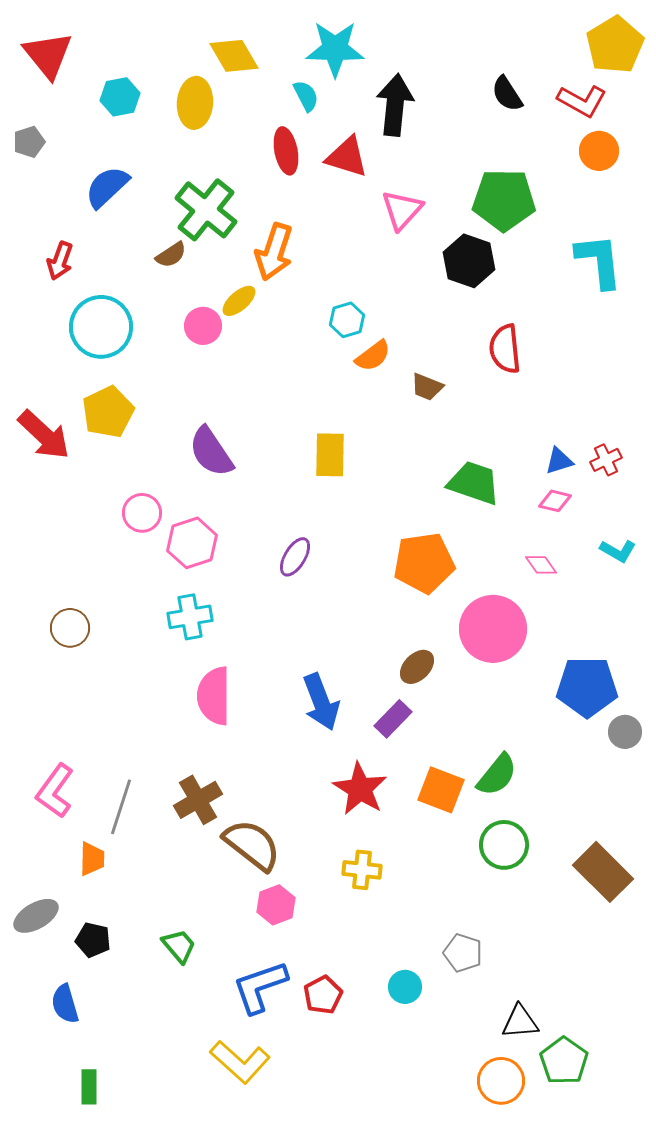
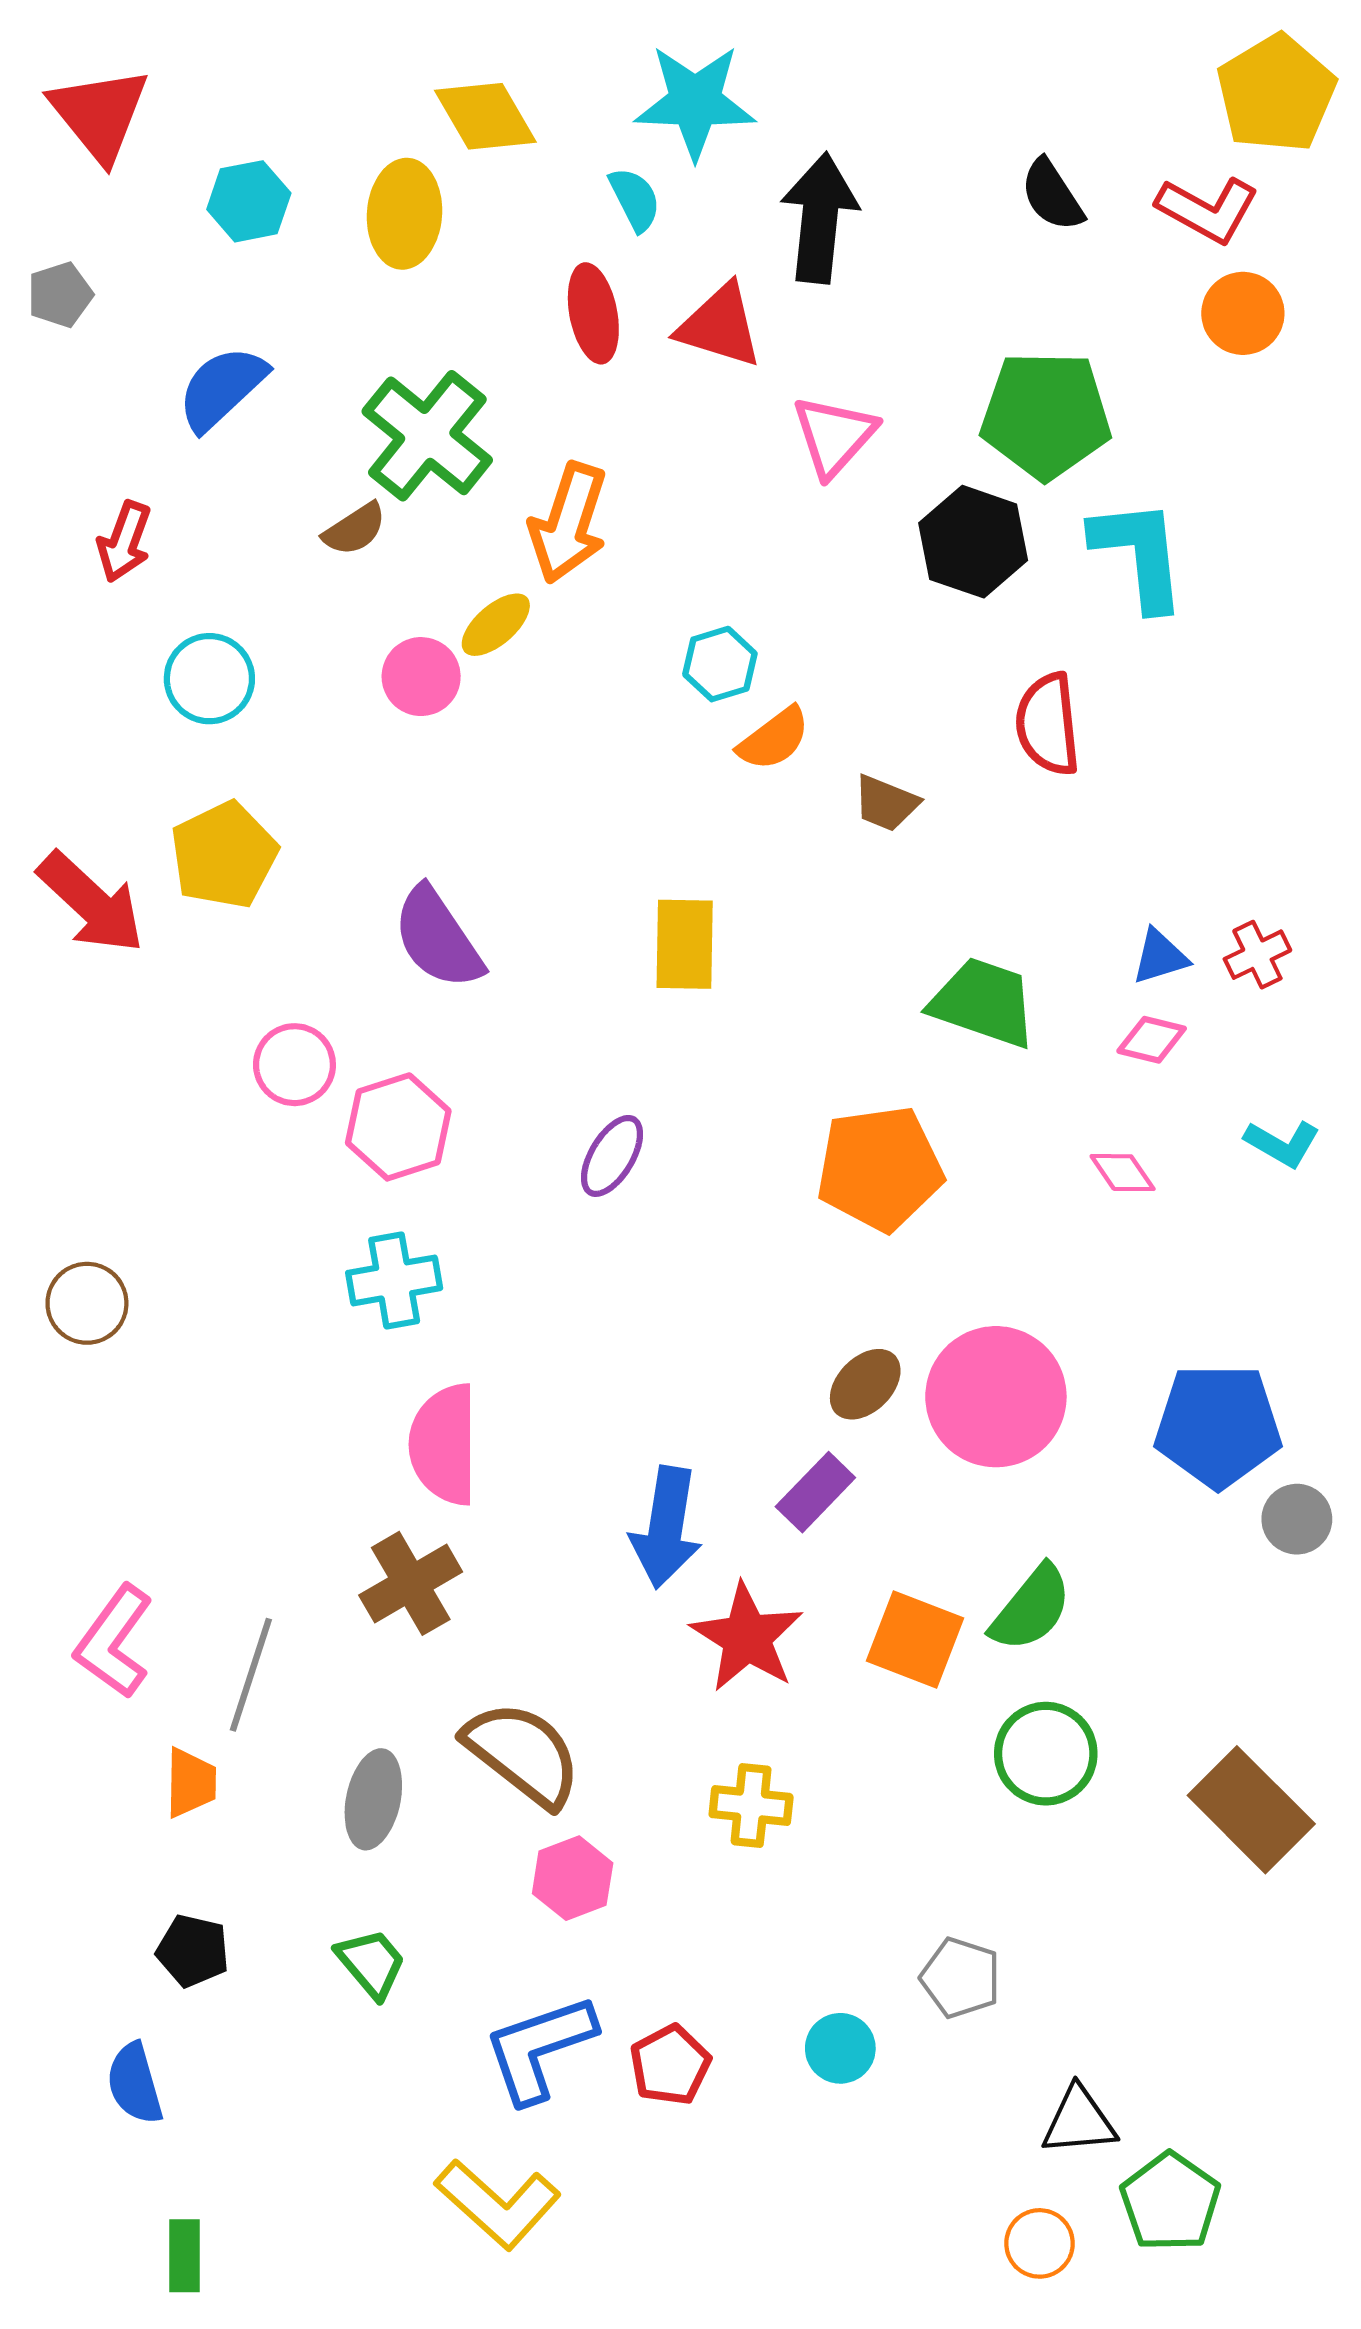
cyan L-shape: (599, 261) -> (1139, 554), moved
cyan circle: (101, 327) -> (209, 679), size x0.7
brown circle: (70, 628) -> (87, 1303), moved
pink circle: (493, 629) -> (996, 1397), moved
blue arrow: (321, 702) -> (666, 1527), moved, turned 30
brown cross: (198, 800) -> (411, 1583), moved
gray ellipse: (36, 916) -> (373, 1799), moved, turned -48
orange circle: (501, 1081) -> (1040, 2243), size x0.7

